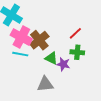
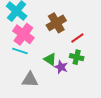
brown cross: (39, 40) -> (56, 23), moved
gray triangle: (45, 84) -> (30, 80), moved

